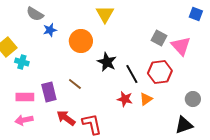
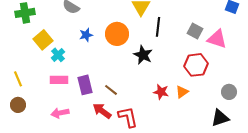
blue star: (50, 30) -> (86, 35), moved
pink triangle: (181, 46) -> (217, 39), turned -30
cyan cross: (22, 62) -> (58, 55), turned 32
black line: (132, 74) -> (158, 27), moved, turned 36
brown line: (75, 84) -> (111, 90), moved
pink rectangle: (25, 97) -> (59, 80), moved

